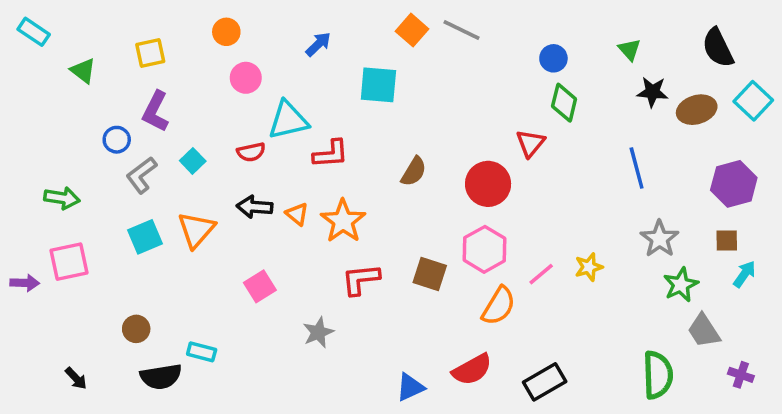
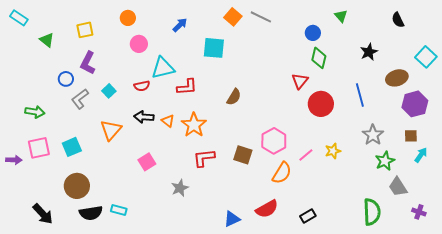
black semicircle: (718, 48) -> (398, 20), moved, size x0.7
green triangle: (629, 50) -> (341, 16), moved
black star: (652, 92) -> (369, 52), turned -30
brown ellipse: (697, 110) -> (397, 78), moved
red circle: (488, 184) -> (321, 104), moved
cyan square: (145, 237) -> (72, 147), moved
brown circle: (136, 329) -> (77, 186), size x1.6
cyan rectangle: (202, 352) -> (119, 210), moved
black arrow: (76, 378) -> (43, 214), size x1.6
black rectangle: (545, 382) -> (308, 216), size x0.7

